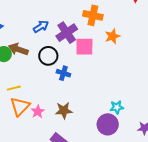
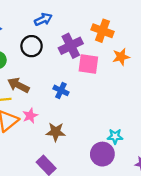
blue arrow: (41, 27) -> (43, 19), moved
brown arrow: (18, 49) -> (18, 85), moved
black circle: (48, 56) -> (32, 46), moved
pink star: (38, 111) -> (30, 116), moved

